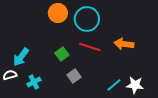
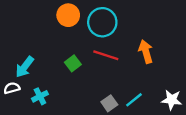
orange arrow: (124, 44) -> (146, 52), turned 66
gray square: (74, 76) -> (109, 103), moved
white star: (135, 85) -> (172, 100), moved

